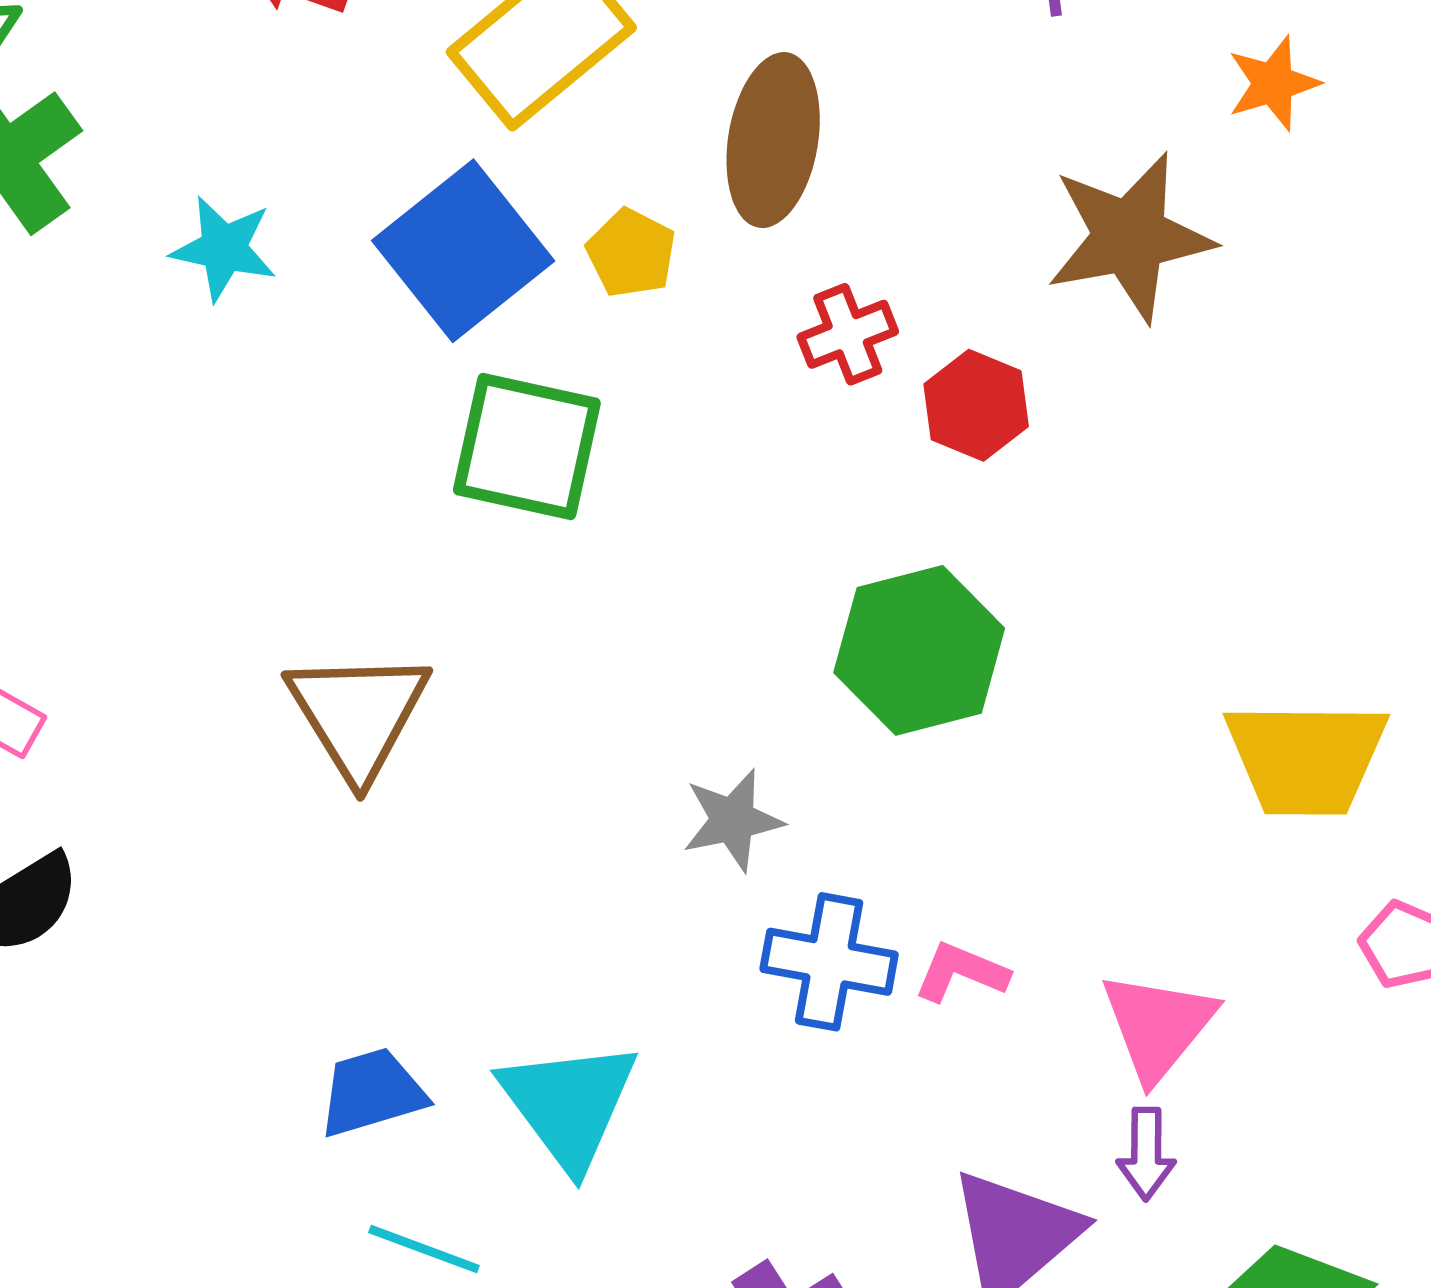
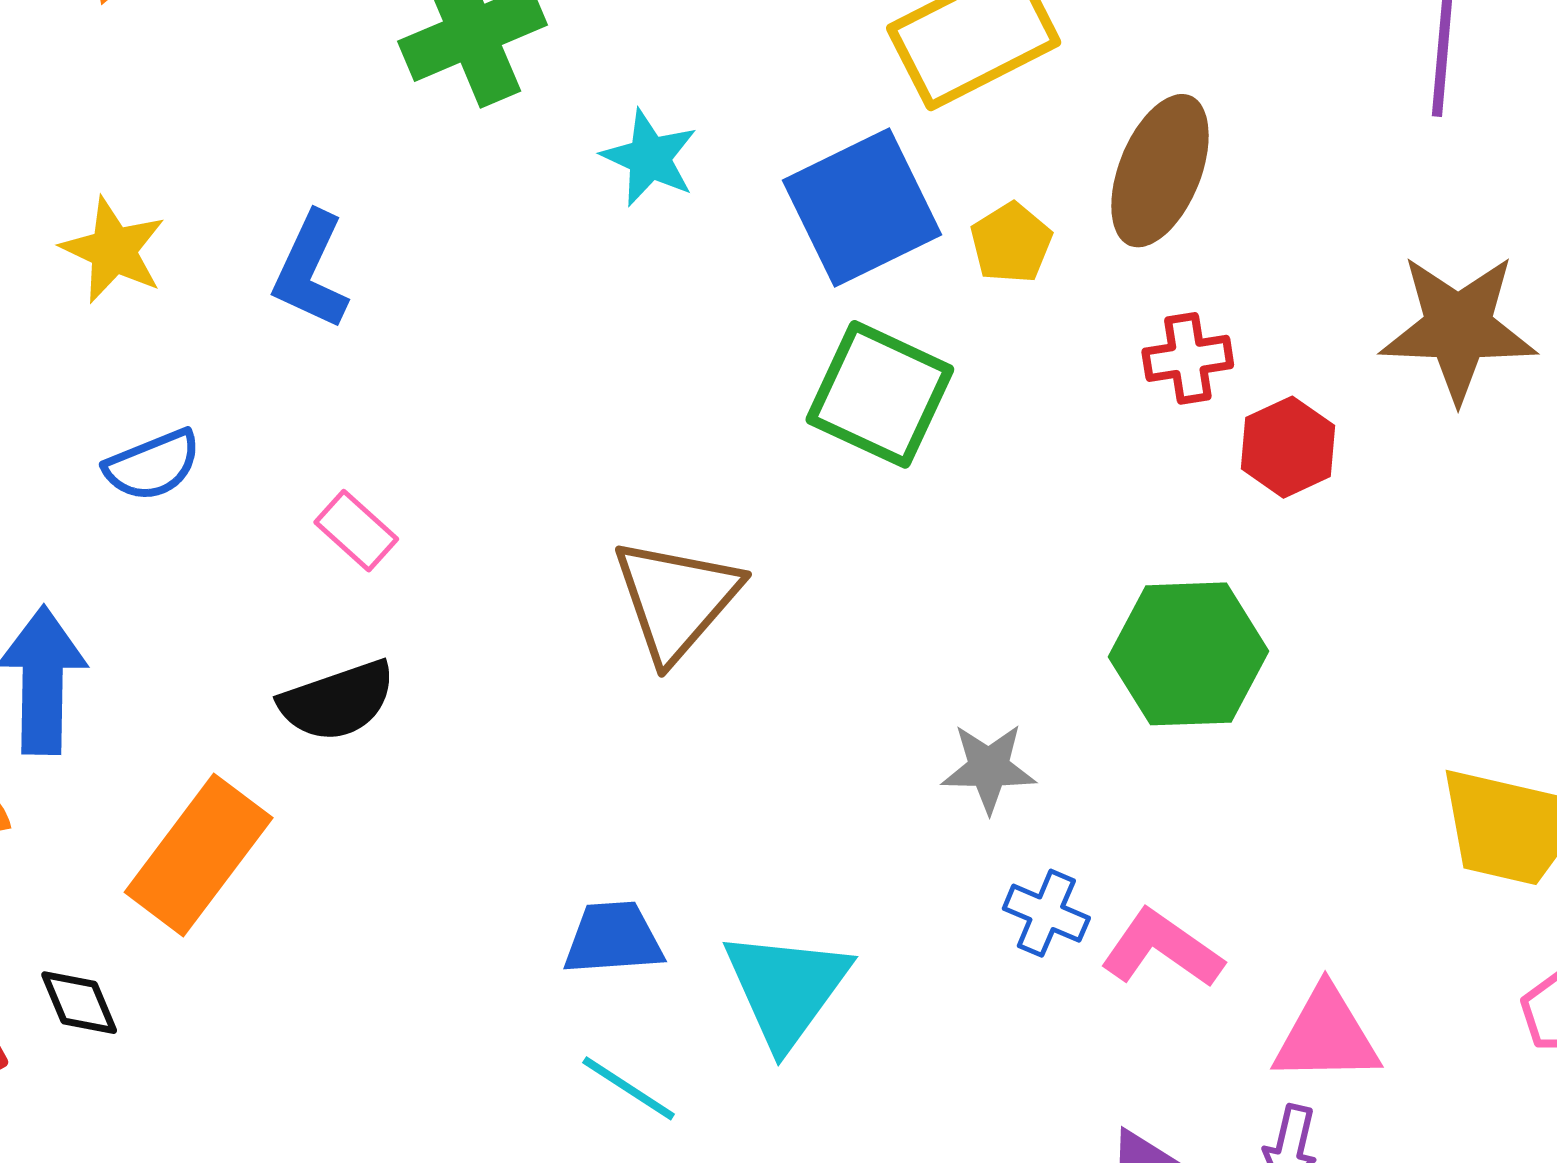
blue cross: (829, 962) -> (1046, 913), size x0.7
pink L-shape: (961, 972) -> (1162, 949), size x1.4
pink triangle: (1158, 1026) -> (1326, 1036), turned 37

